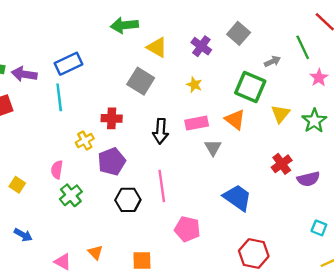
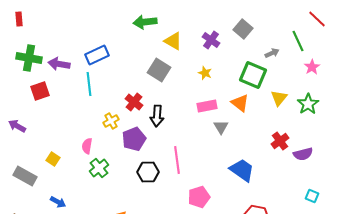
red cross: (112, 118) -> (134, 102), turned 36
black arrow: (161, 131) -> (157, 116), moved
pink pentagon: (187, 229) -> (199, 197), turned -30

